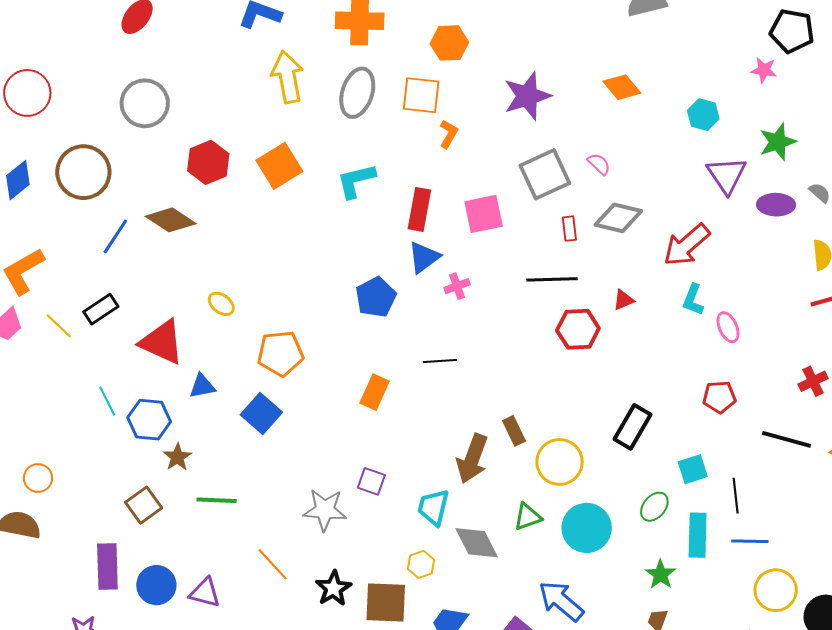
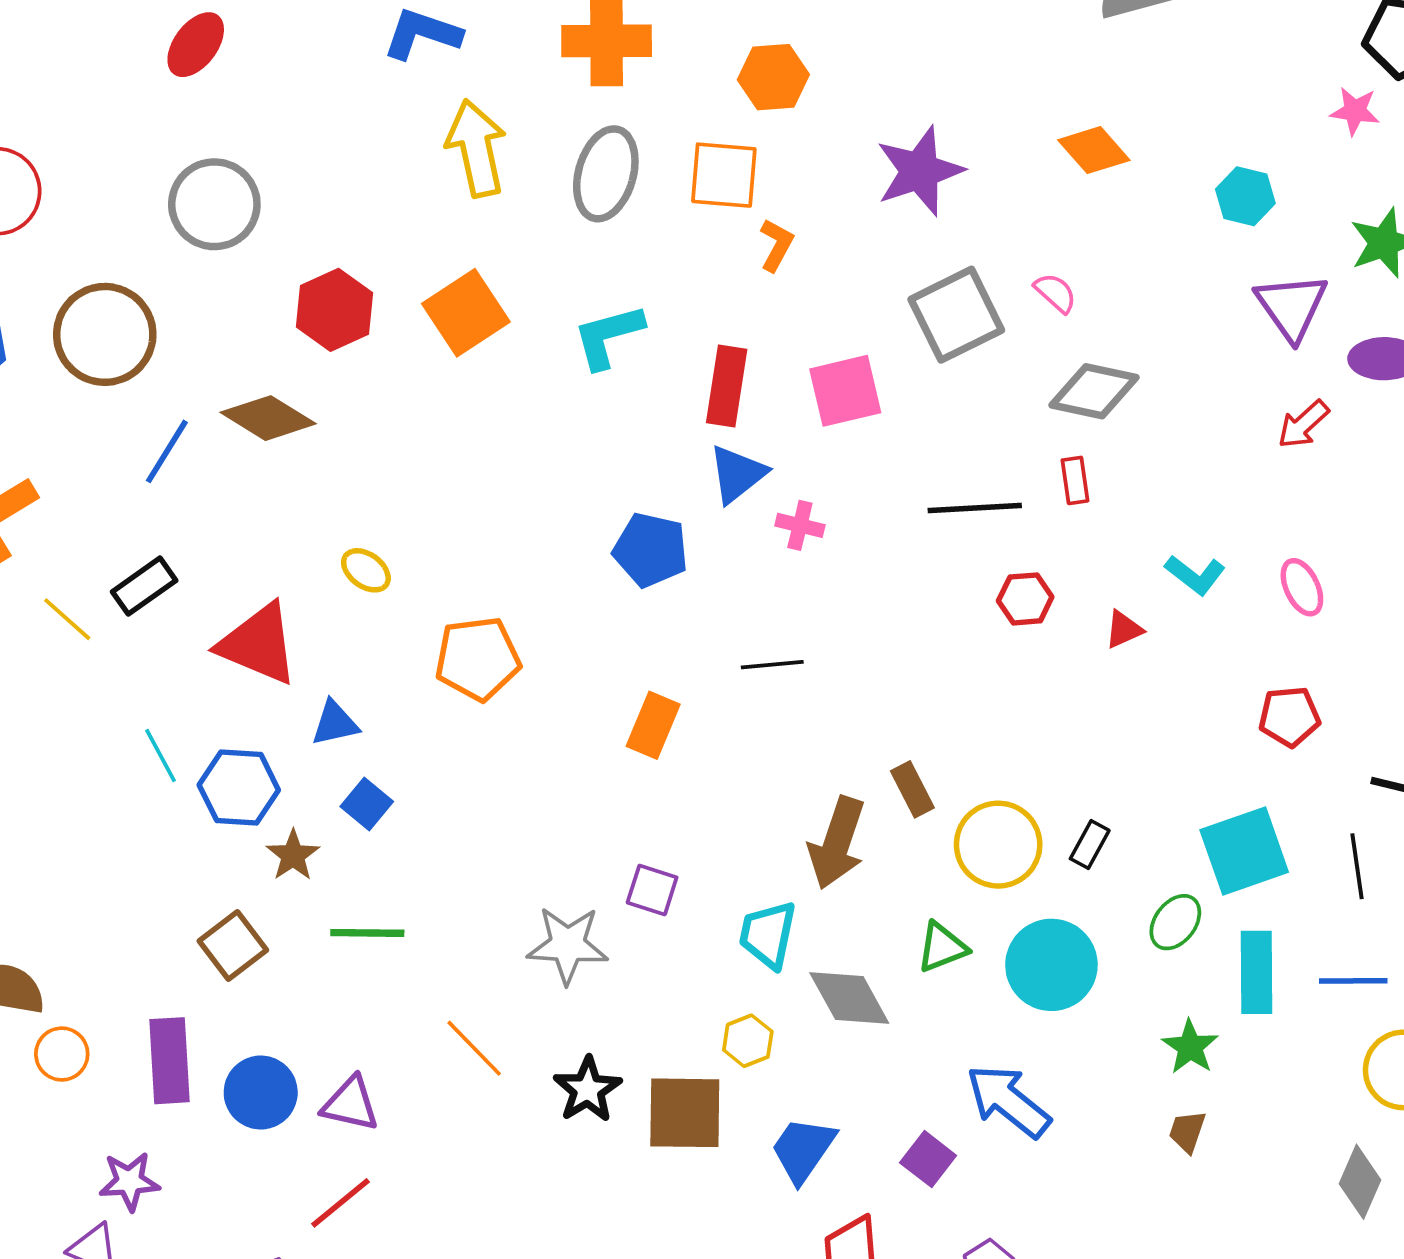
red rectangle: (569, 229) -> (1075, 480), moved
red arrow: (687, 245) -> (1303, 424), moved, size x0.6
pink cross: (457, 286) -> (800, 525), turned 35
blue pentagon: (376, 297) -> (651, 550), turned -30
red triangle: (623, 300) -> (1124, 630), moved
cyan L-shape: (693, 300) -> (1195, 575), moved, turned -72
red hexagon: (578, 329) -> (1025, 599), size x0.7
blue square: (261, 413) -> (367, 804), moved, size x0.7
black rectangle: (632, 427) -> (1090, 845), moved, size x0.6
cyan square: (693, 469) -> (1244, 851), size x1.6
orange circle: (38, 478) -> (62, 1054), moved
black line: (736, 496) -> (1357, 866), moved

